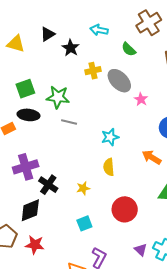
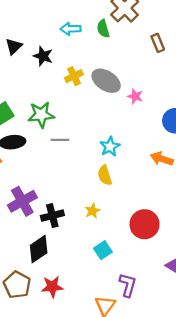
green semicircle: (129, 49) -> (103, 29), moved, turned 42
yellow semicircle: (109, 167) -> (105, 175), moved
black cross: (48, 185) -> (52, 216), turned -36

